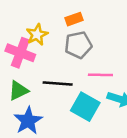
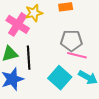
gray pentagon: (78, 45) -> (71, 41), moved
black line: (58, 84) -> (29, 58), moved, turned 70

